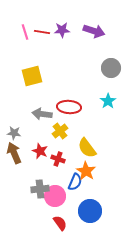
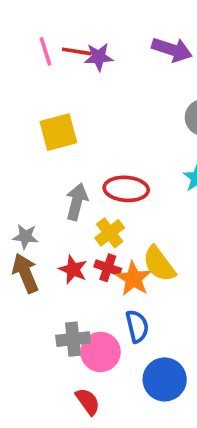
purple star: (62, 30) -> (99, 57), moved
gray arrow: (42, 114) -> (77, 202), turned 96
red cross: (58, 159) -> (108, 268), moved
orange star: (86, 171) -> (133, 279), moved
blue semicircle: (75, 182) -> (137, 326), turned -36
red semicircle: (60, 223) -> (88, 401), moved

